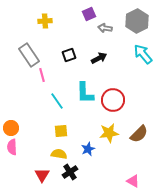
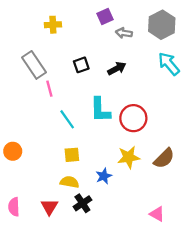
pink semicircle: (12, 147) -> (14, 207), moved

